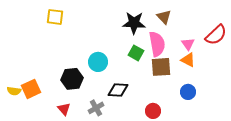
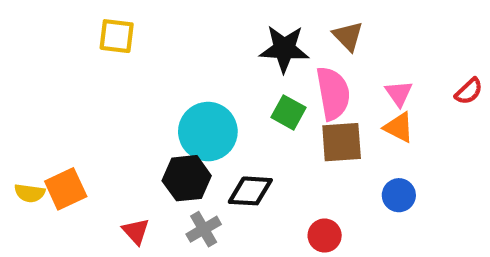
red semicircle: (216, 35) -> (469, 91), moved, size x0.6
cyan circle: (98, 62) -> (208, 132), size x1.4
black hexagon: (72, 79) -> (187, 178), moved

